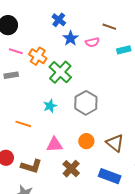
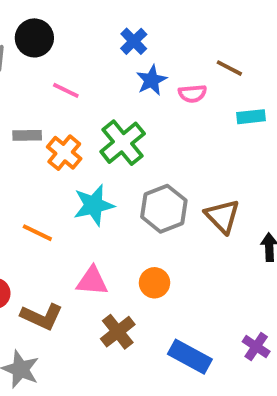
pink line: (16, 51) -> (66, 90), moved
orange cross: (38, 56) -> (64, 153), moved
cyan star: (50, 106) -> (94, 205), size x1.5
brown triangle: (115, 143) -> (222, 216), moved

